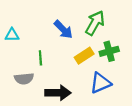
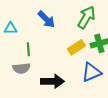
blue arrow: (63, 29) -> (46, 19), moved
green line: (40, 58) -> (28, 49), moved

